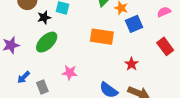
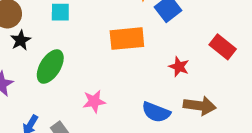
black star: (44, 17) -> (21, 40), moved
red rectangle: (165, 46) -> (223, 47), moved

